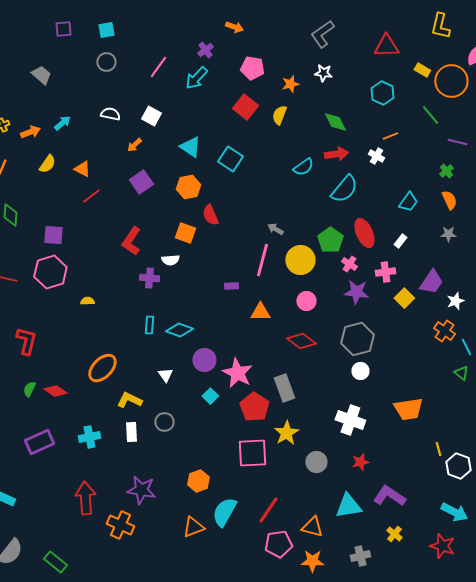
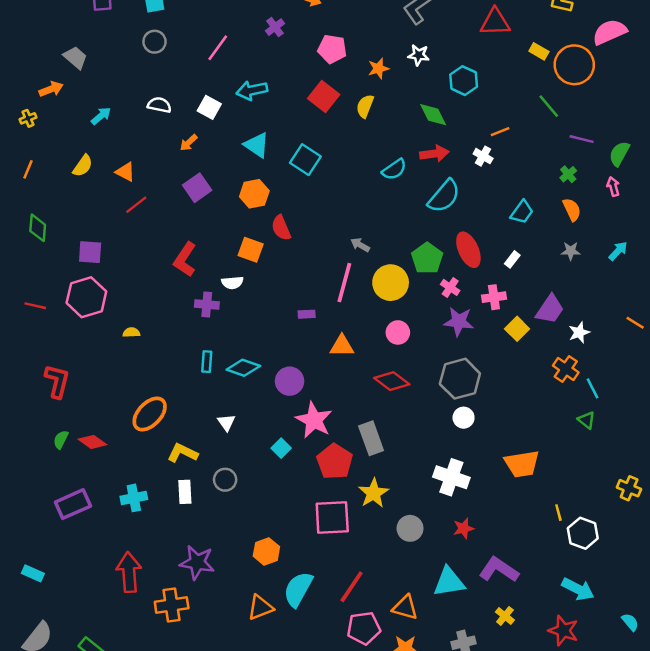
cyan arrow: (196, 78) -> (252, 90), moved, turned 35
cyan hexagon: (382, 93) -> (464, 81), moved
orange arrow: (30, 132) -> (51, 89), moved
purple circle: (204, 360) -> (290, 381), moved
orange cross: (120, 525) -> (172, 605), turned -32

